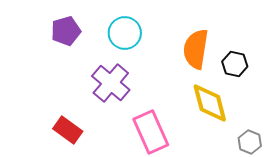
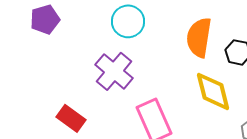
purple pentagon: (66, 31) -> (45, 19), moved

